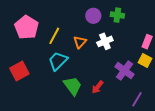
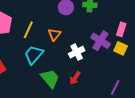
white cross: (105, 41) -> (77, 52), moved
purple cross: (124, 70) -> (100, 41), moved

